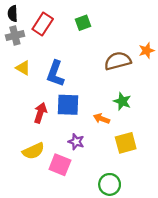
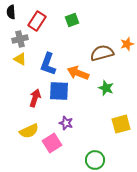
gray cross: (15, 36) -> (20, 39), moved
orange arrow: (102, 119) -> (78, 73), moved, size x1.5
yellow square: (126, 143) -> (121, 124), moved
pink square: (60, 165) -> (52, 143), turned 36

